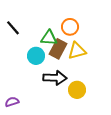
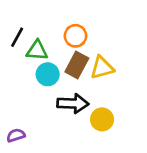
orange circle: (70, 27) -> (75, 36), moved
black line: (13, 28) -> (17, 37), turned 70
green triangle: (49, 38) -> (37, 50), moved

